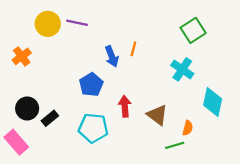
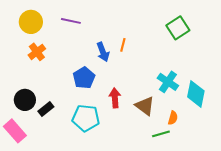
yellow circle: (48, 24) -> (31, 22), moved
orange cross: (22, 56) -> (37, 52), moved
cyan cross: (182, 69) -> (168, 82), moved

